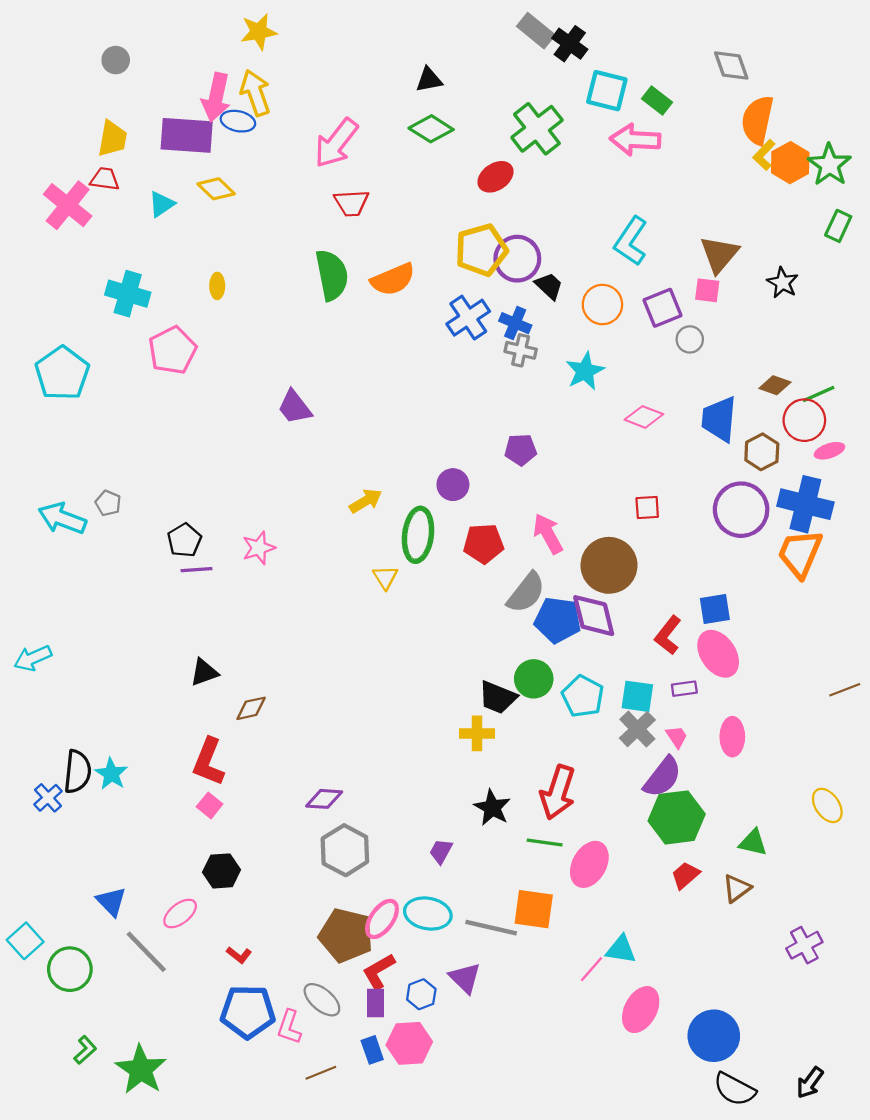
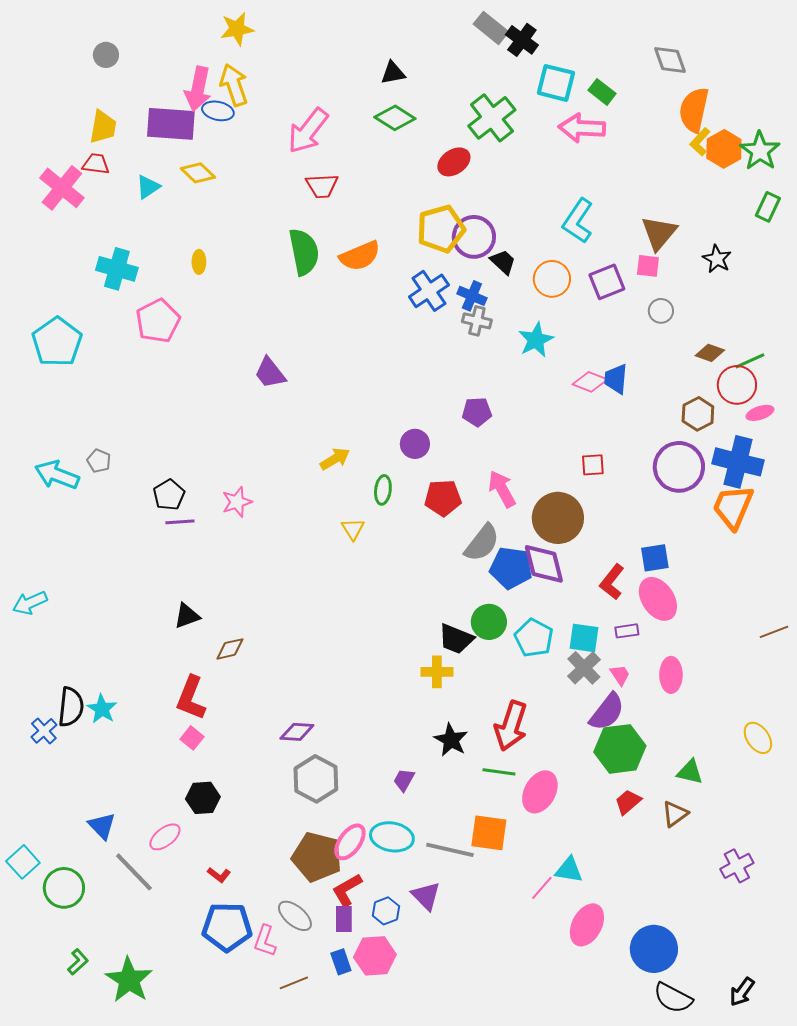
gray circle: (690, 339) -> (661, 311), moved
blue trapezoid: (719, 419) -> (616, 379), moved, size x0.7
green ellipse: (418, 535) -> (383, 490), size x0.6

